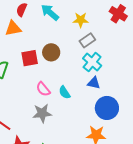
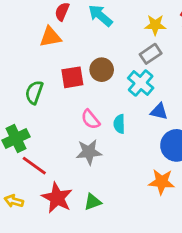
yellow star: (81, 20) -> (155, 25), moved
cyan cross: (92, 62) -> (141, 83), moved
cyan semicircle: (65, 92) -> (119, 124), turned 32

